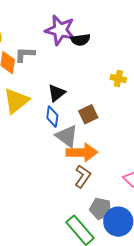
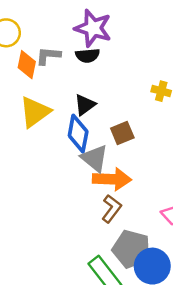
black semicircle: (80, 40) -> (88, 56), moved
blue diamond: (52, 117) -> (78, 134), size x1.4
gray pentagon: (101, 209) -> (131, 249), size x1.4

